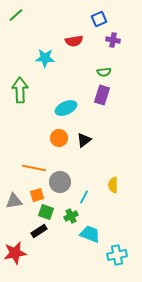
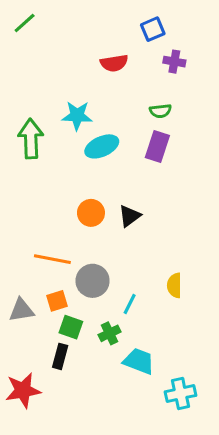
cyan star: (45, 58) -> (77, 116), moved
cyan ellipse: (66, 108) -> (102, 146), moved
black rectangle: (39, 231) -> (60, 356), turned -42

